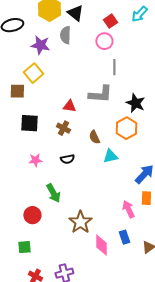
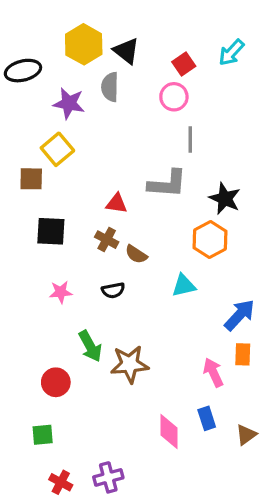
brown semicircle: (94, 137) -> (136, 254), moved, turned -32
brown star: (80, 222) -> (130, 364), moved, turned 30

